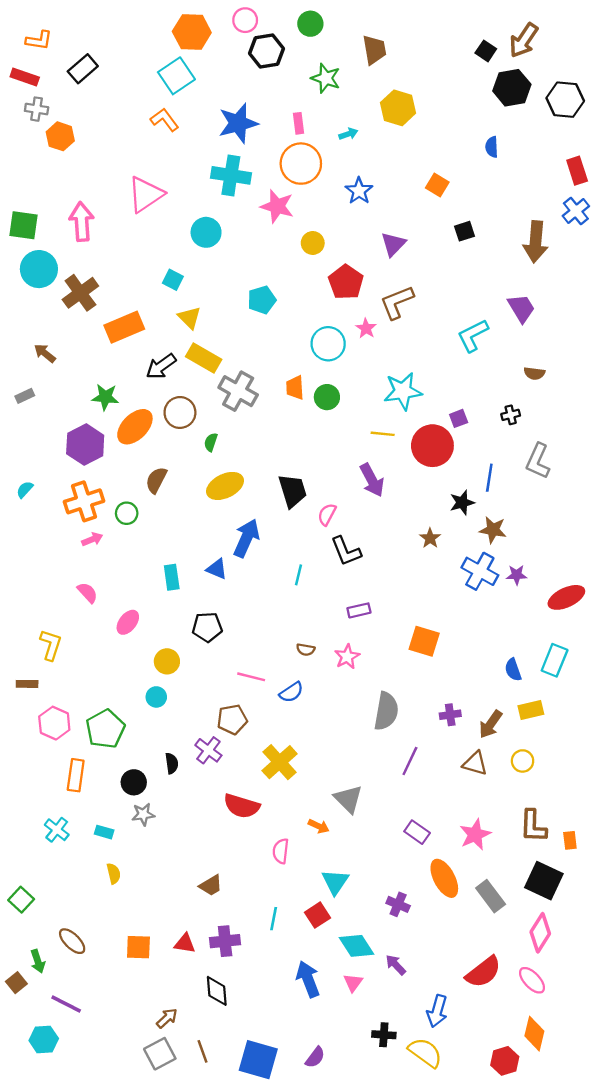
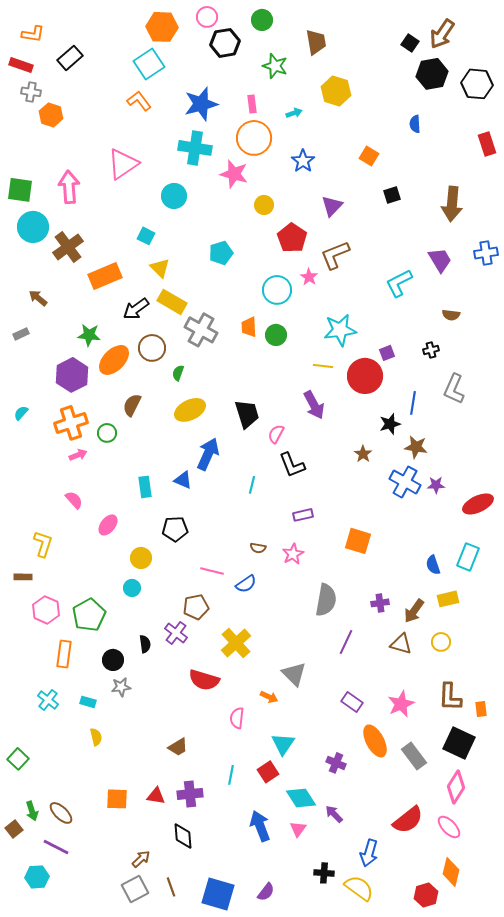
blue cross: (576, 211) -> (486, 253), moved, turned 30
brown ellipse: (72, 941) -> (61, 813), moved

